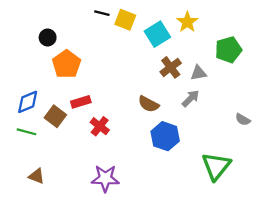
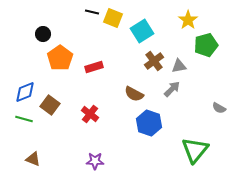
yellow star: (187, 22) -> (188, 20), moved
red rectangle: (81, 102) -> (94, 67), moved
purple star: (105, 178) -> (95, 161), size x0.7

